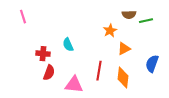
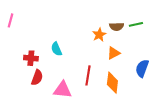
brown semicircle: (129, 15) -> (117, 27), moved
pink line: (23, 17) -> (10, 20), turned 32

